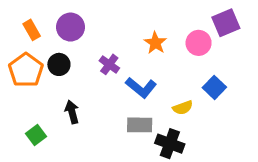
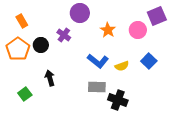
purple circle: (70, 27) -> (80, 13), moved
purple cross: (109, 64) -> (64, 35), moved
yellow semicircle: (183, 108) -> (122, 66), moved

